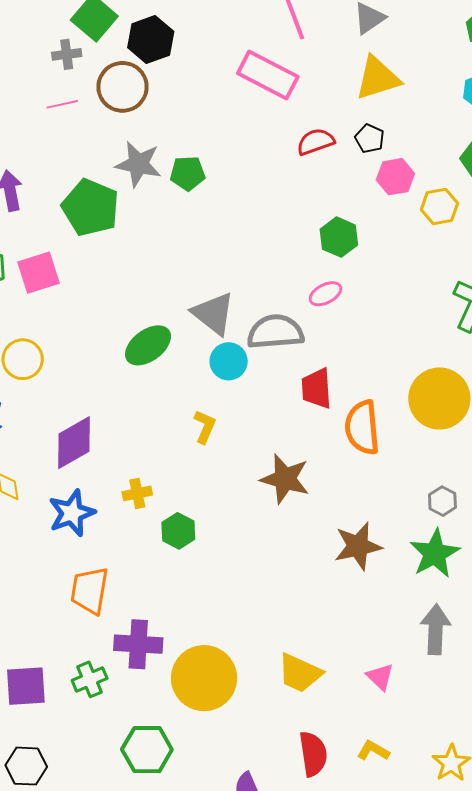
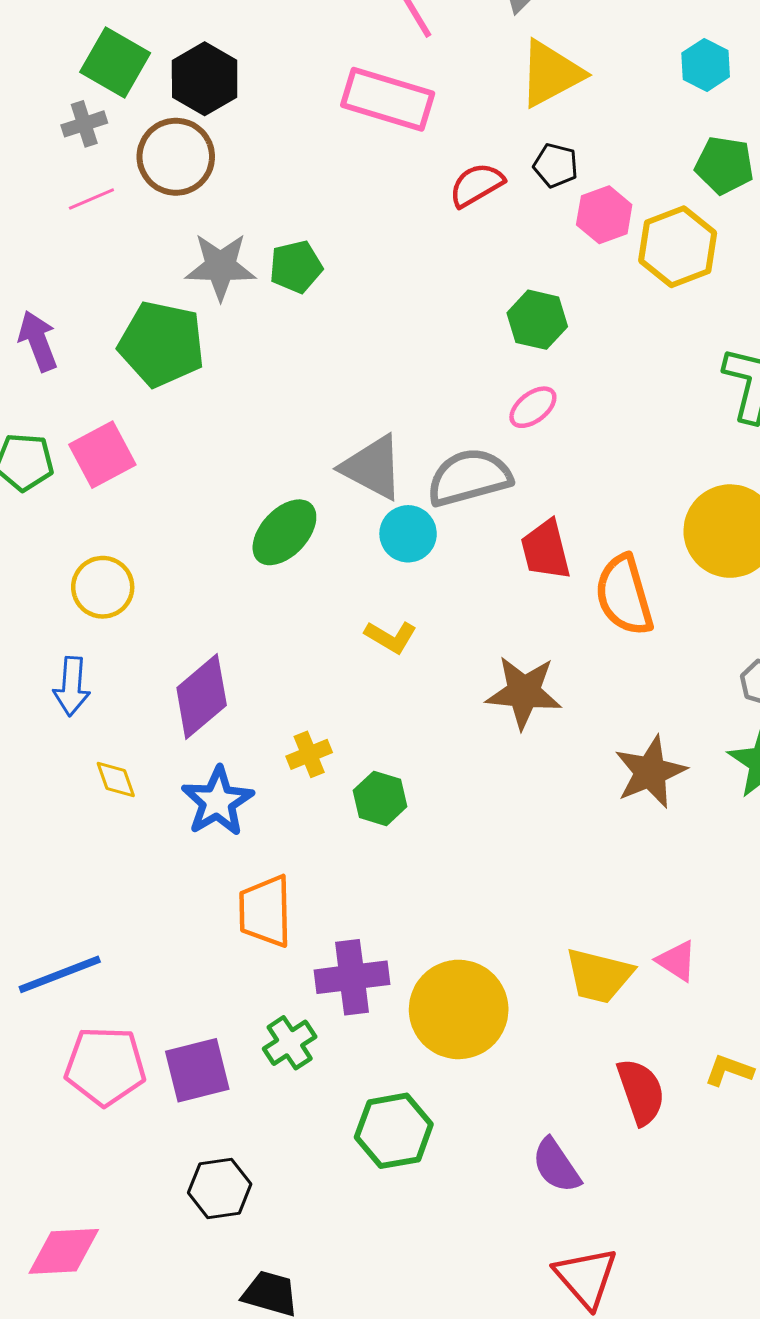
yellow hexagon: (439, 206) -> (678, 247), size x1.4
yellow L-shape: (205, 427) -> (391, 637), turned 108
pink triangle: (380, 677) -> (677, 961), moved

